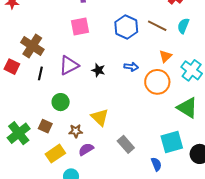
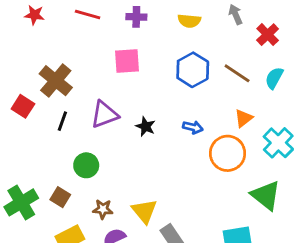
yellow triangle: (100, 117) -> (144, 211), moved

